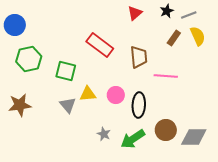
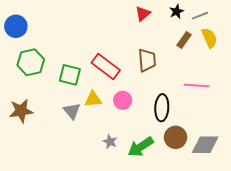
red rectangle: (100, 45) -> (106, 66), moved
pink line: (166, 76) -> (197, 86), moved
black ellipse: (139, 105) -> (162, 108), moved

